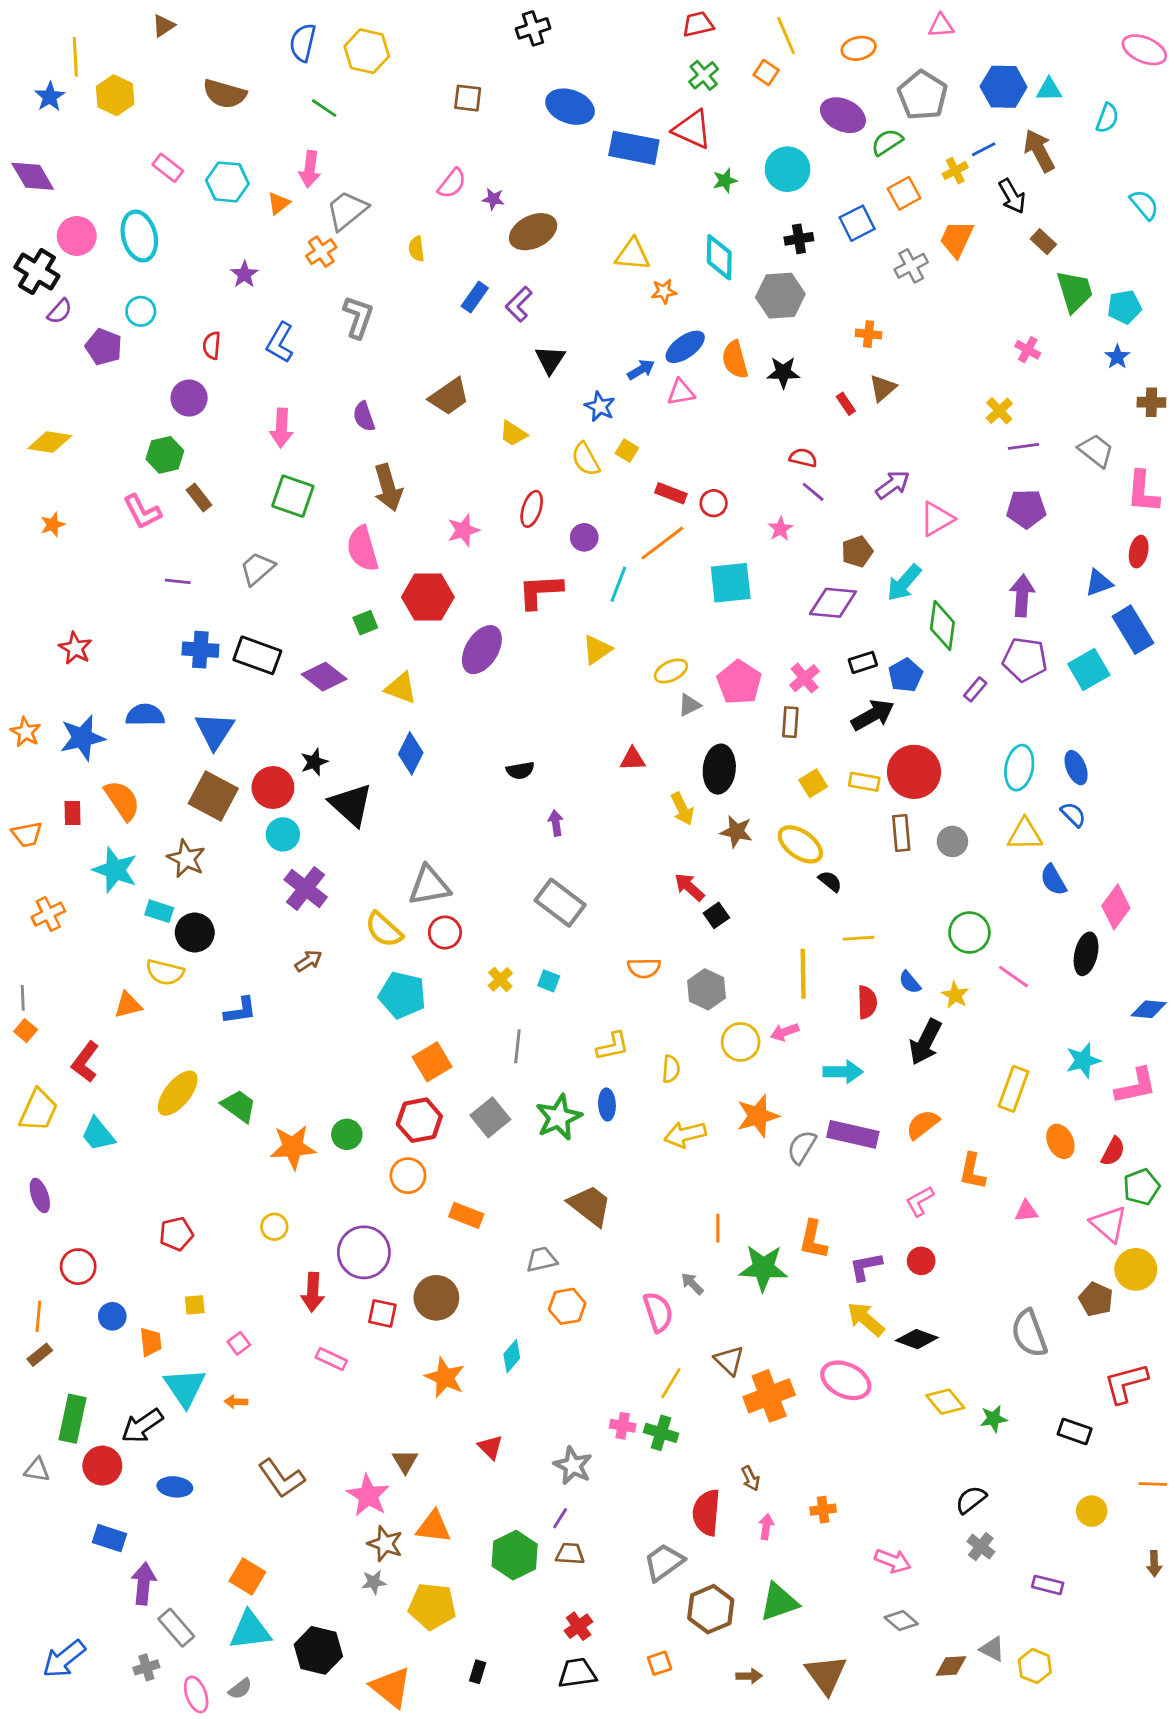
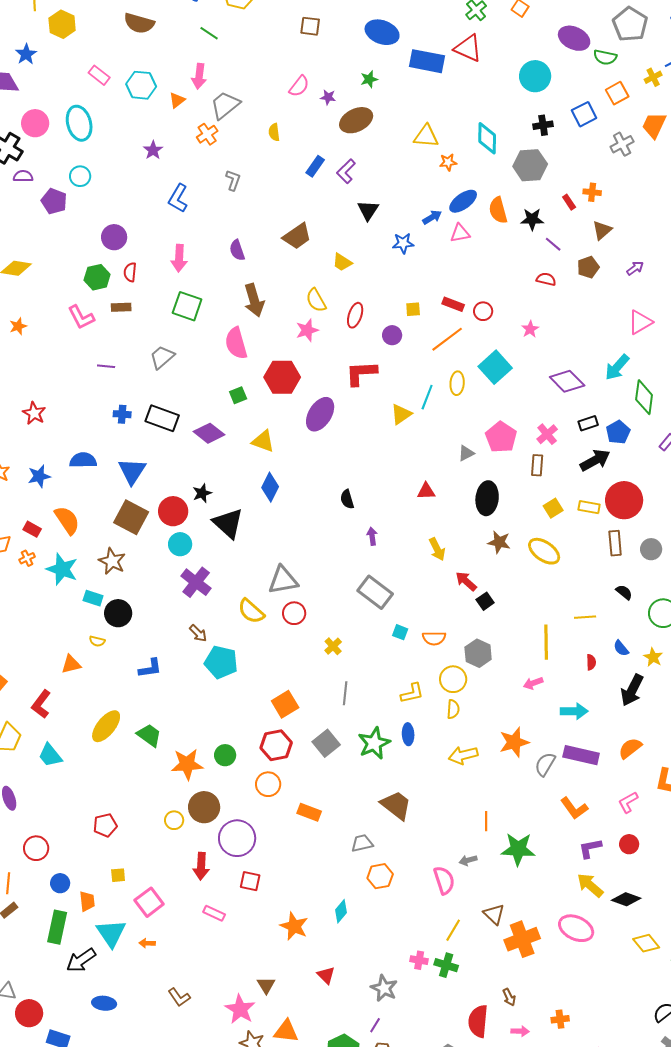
blue star: (50, 97) -> (26, 54), moved
green semicircle: (887, 142) -> (605, 57), turned -135
green star: (725, 181) -> (369, 79), moved
purple semicircle: (60, 311) -> (23, 176), turned -132
gray L-shape: (358, 317) -> (233, 180), size x0.7
red semicircle: (212, 345) -> (130, 272), moved
red rectangle: (846, 404) -> (569, 202), moved
blue star: (600, 407) -> (403, 243), turned -30
yellow square: (627, 451) -> (413, 309), moved, turned -35
yellow semicircle: (586, 459) -> (316, 300), moved
purple arrow: (893, 485) -> (635, 268), moved, size x0.7
purple line: (813, 492) -> (553, 244), moved
brown rectangle: (199, 498) -> (121, 307), turned -54
brown pentagon: (857, 552) -> (588, 267), moved
cyan square: (731, 583) -> (495, 367), turned -36
cyan line: (618, 584) -> (427, 397), moved
purple diamond: (833, 603) -> (567, 381), turned 40
blue cross: (200, 650) -> (122, 414), size x0.7
yellow ellipse: (671, 671) -> (457, 383), moved, turned -60
blue star: (82, 738) -> (39, 476), size x0.7
black semicircle: (520, 770) -> (347, 499), turned 84
yellow arrow: (682, 809) -> (437, 549), moved
red rectangle: (72, 813) -> (32, 529), turned -60
black semicircle: (830, 881) -> (624, 592), moved
orange cross: (48, 914) -> (27, 558), moved, size x0.7
brown arrow: (308, 961) -> (198, 633), turned 78
yellow semicircle: (165, 972) -> (97, 641), size x0.6
cyan square: (549, 981) -> (400, 632), moved
cyan pentagon: (402, 995) -> (221, 662), moved
red semicircle: (867, 1002) -> (591, 662), size x0.7
yellow circle: (741, 1042) -> (453, 679), moved
orange L-shape: (813, 1240) -> (574, 808), moved, turned -48
gray arrow: (692, 1284) -> (468, 860), turned -60
brown circle: (436, 1298) -> (204, 807), moved
pink square: (239, 1343) -> (149, 902), size x1.8
green rectangle: (72, 1419) -> (57, 927), moved
red circle: (102, 1466) -> (29, 1013), moved
brown L-shape: (281, 1478) -> (179, 997), size x0.7
pink arrow: (766, 1527) -> (520, 1031), turned 84

